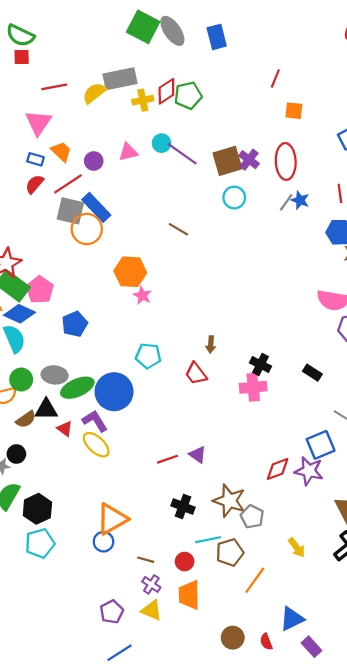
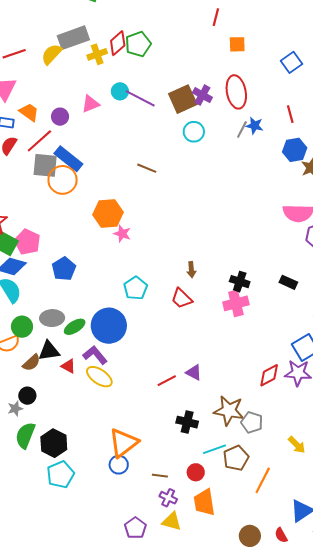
cyan pentagon: (148, 356) -> (136, 288), turned -30
green ellipse: (77, 388) -> (75, 327), size x0.7

